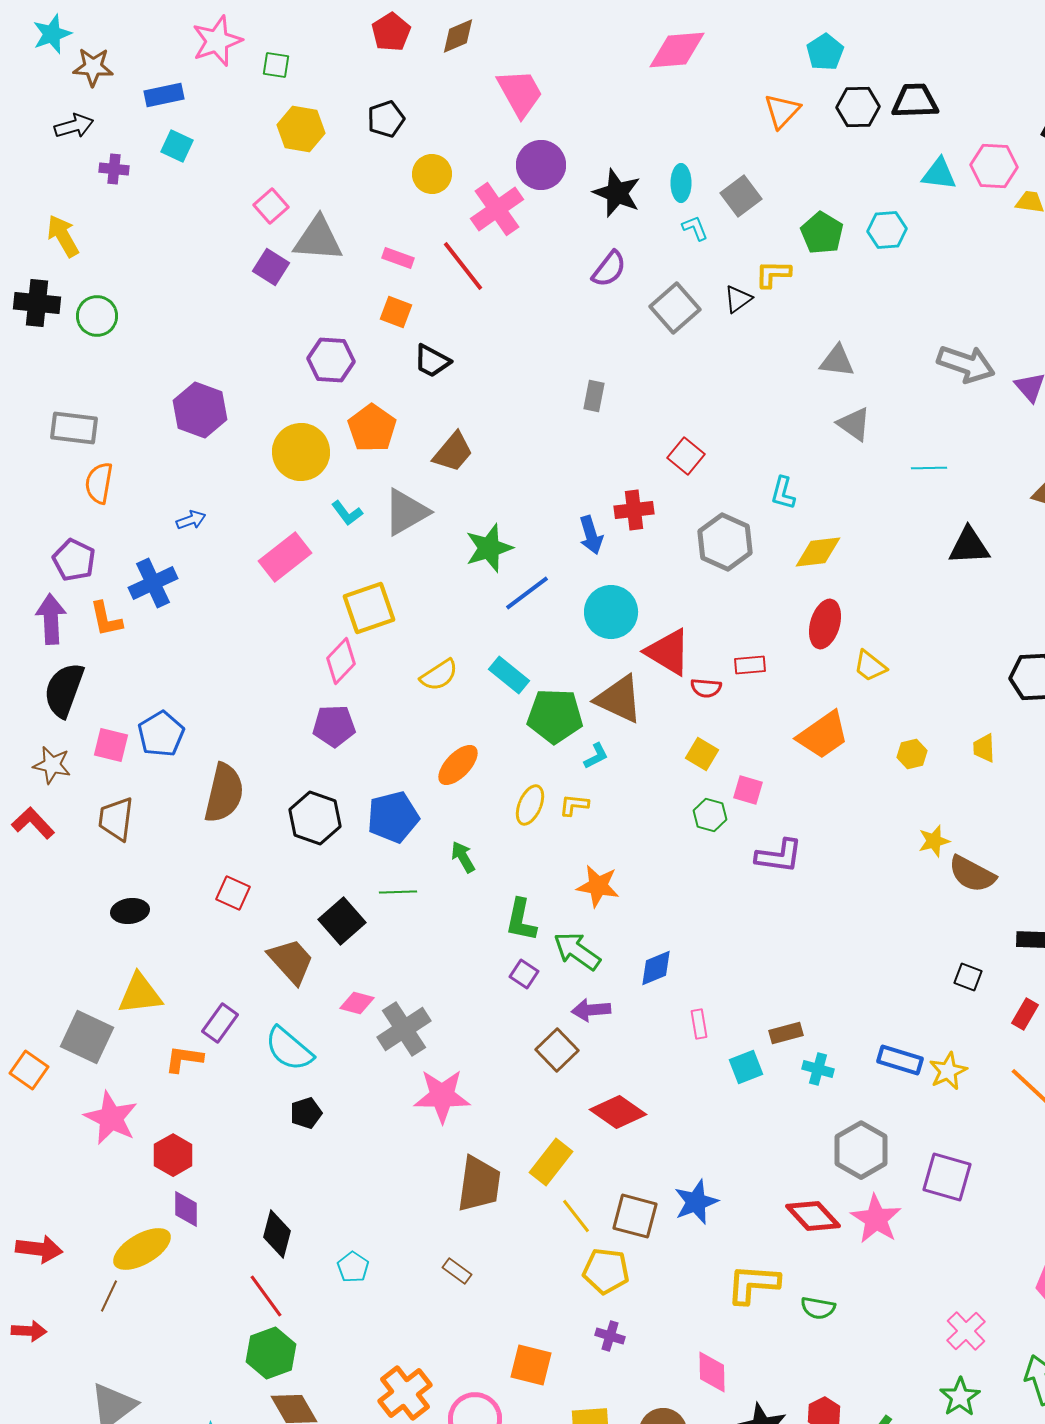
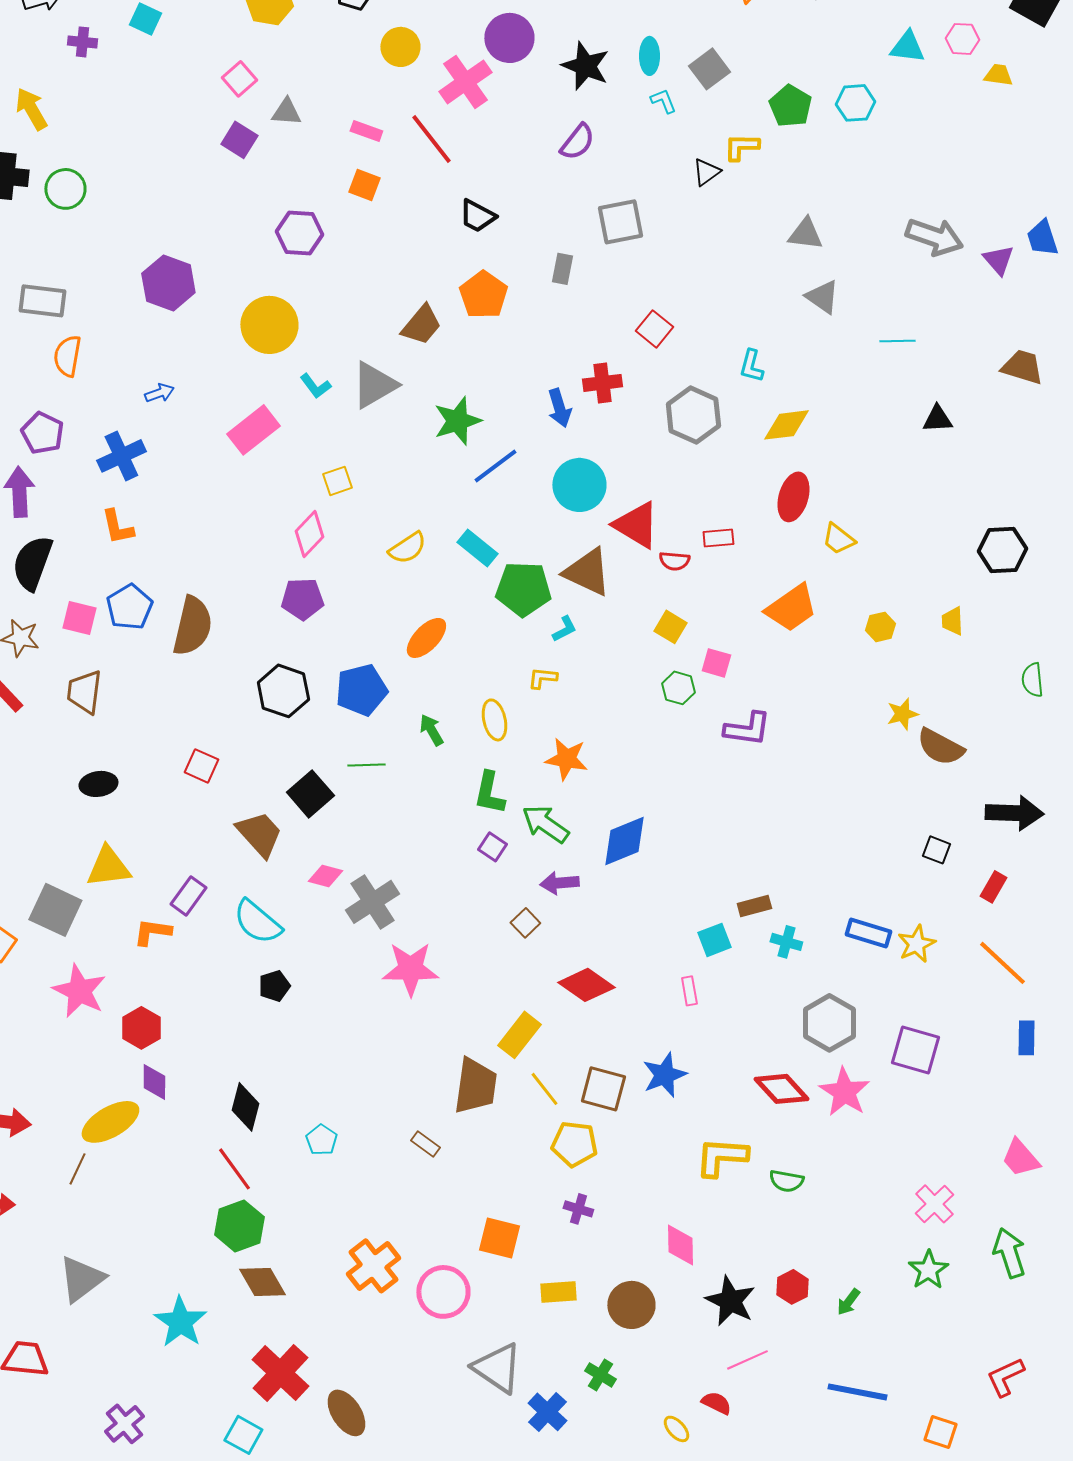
pink hexagon: (994, 166) -> (962, 39), size x0.7
gray triangle: (318, 239) -> (286, 112), size x0.6
gray square: (675, 308) -> (620, 222), moved, turned 30
black trapezoid: (432, 361) -> (477, 216), moved
orange pentagon: (372, 428) -> (483, 295), moved
black triangle: (969, 546) -> (937, 419), size x0.7
yellow square: (369, 608) -> (337, 481), size x0.6
orange L-shape: (106, 619) -> (117, 527), moved
brown semicircle: (224, 793) -> (192, 626), moved
yellow ellipse: (530, 805) -> (494, 720), moved, turned -36
blue diamond: (656, 968) -> (624, 841), size x1.4
pink rectangle: (699, 1024) -> (689, 991), moved
brown square: (557, 1050) -> (525, 923), size x0.7
brown trapezoid: (479, 1184) -> (475, 1086), moved

